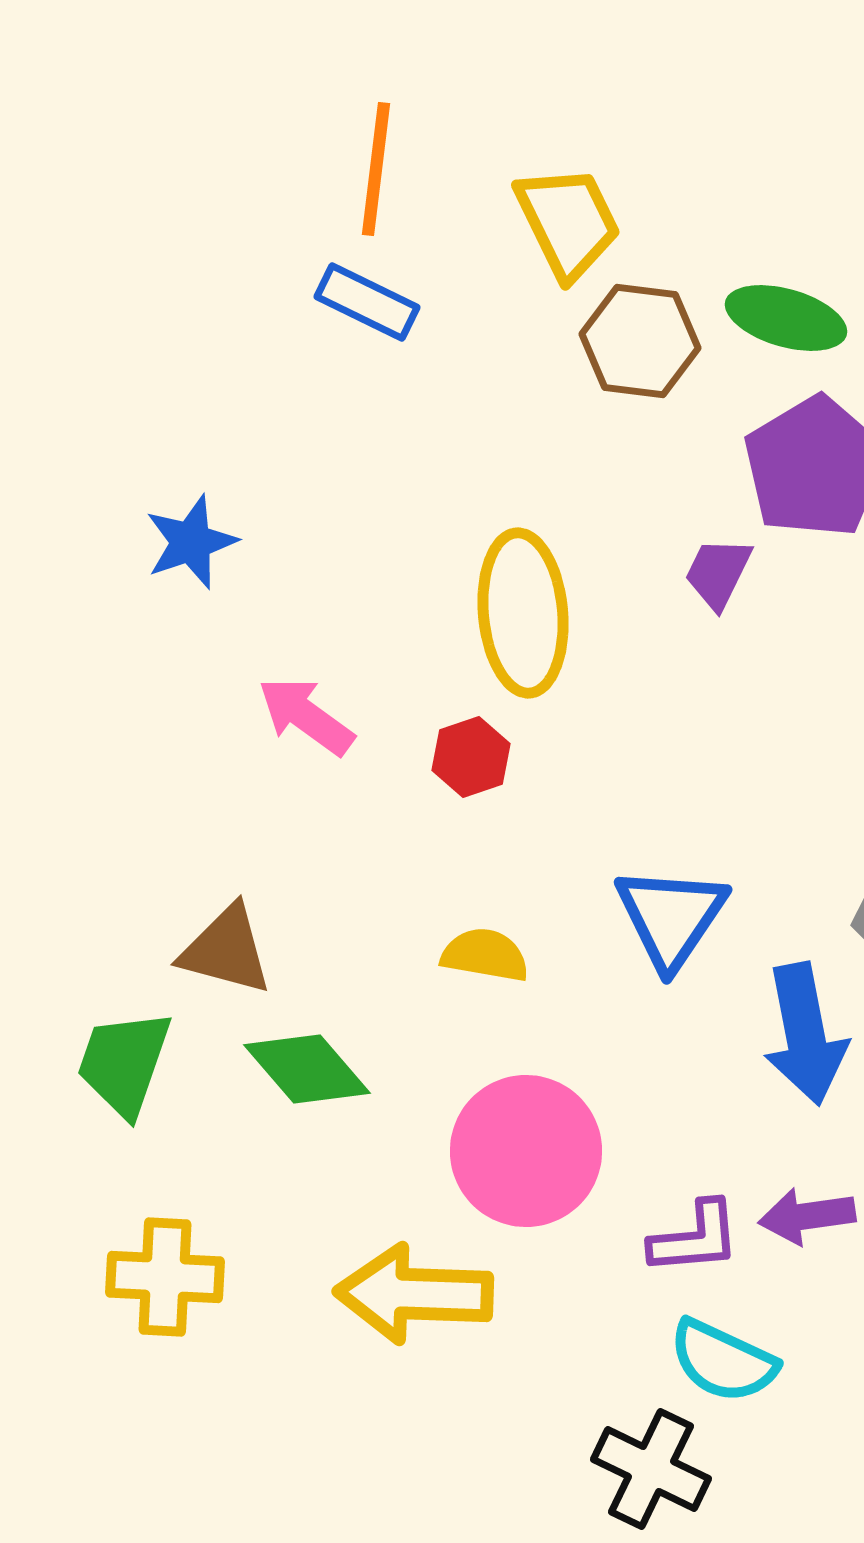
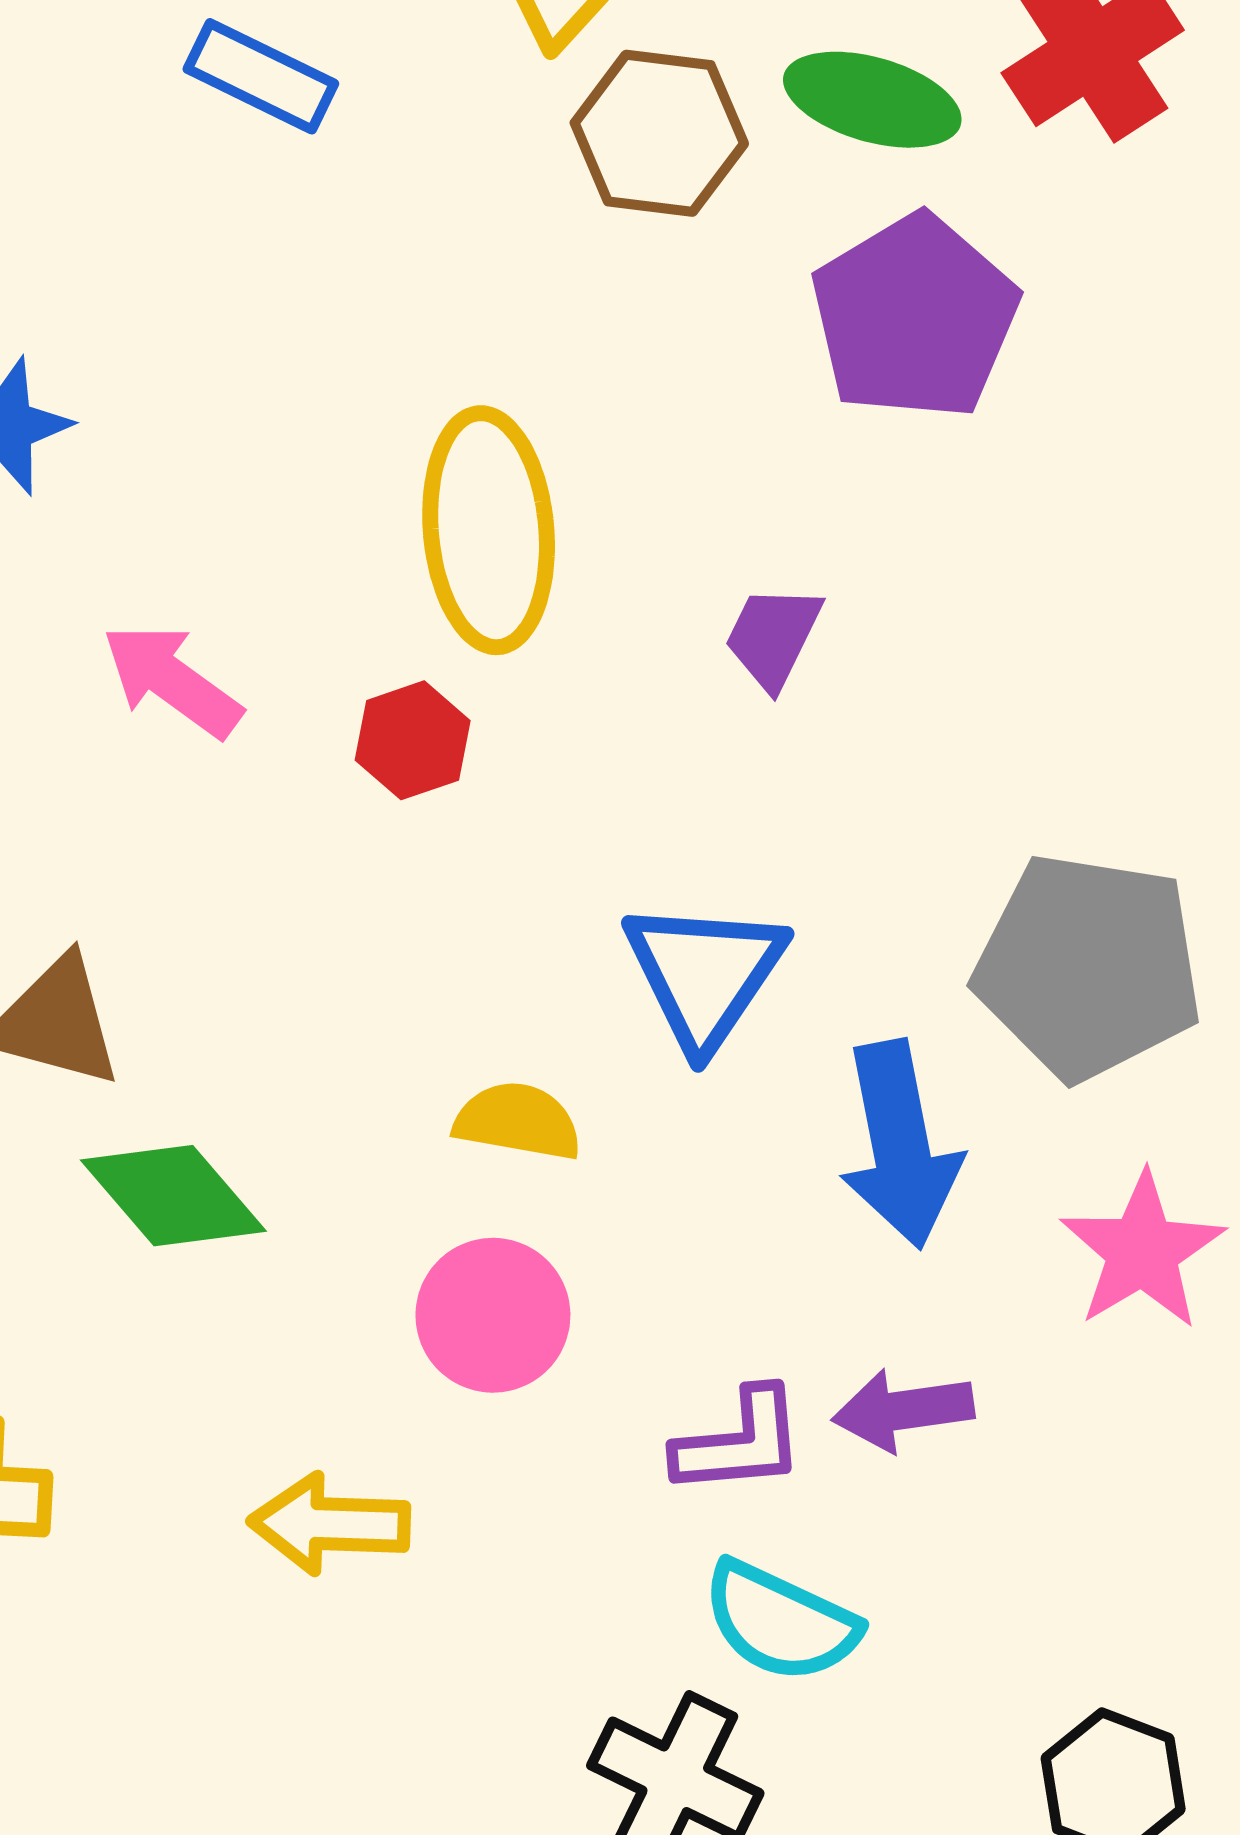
purple trapezoid: (718, 573) -> (773, 637), moved
yellow semicircle: (485, 955) -> (518, 1121), moved
pink circle: (526, 1151) -> (493, 1315), size x0.7
yellow arrow: (414, 1294) -> (329, 1524), size x0.7

